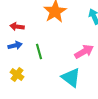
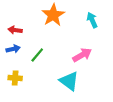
green line: (39, 52) -> (37, 55), turned 56
yellow cross: (17, 75) -> (15, 78), turned -32

